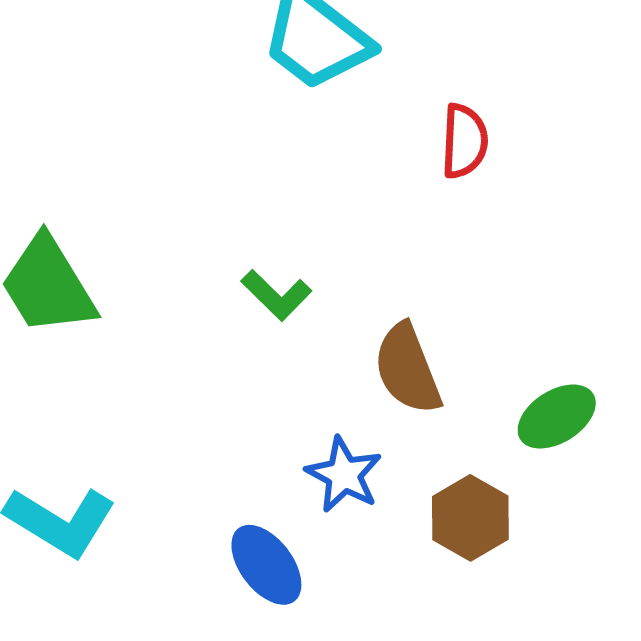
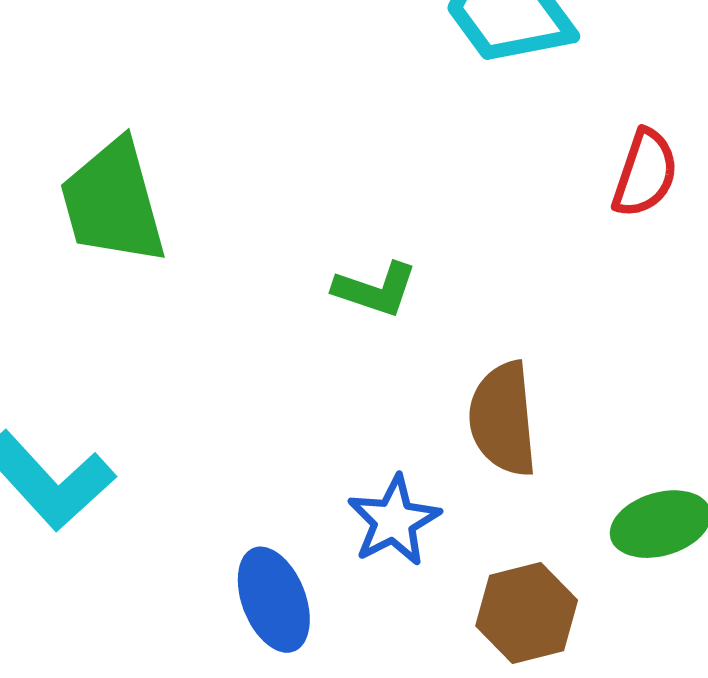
green L-shape: (276, 295) -> (375, 289), turned -42

